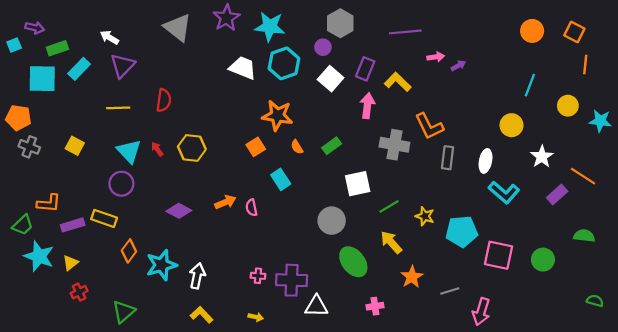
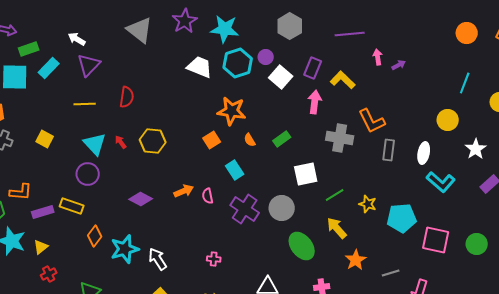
purple circle: (323, 47) -> (266, 57), moved
pink arrow: (436, 57) -> (378, 57), turned -91
white arrow: (197, 276) -> (158, 259), turned -45
purple cross: (292, 280) -> (245, 209), moved, turned 32

